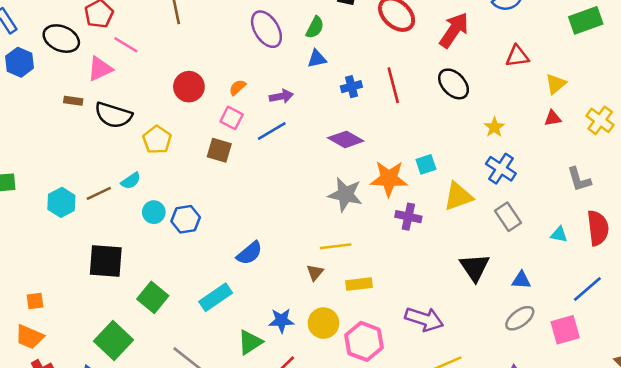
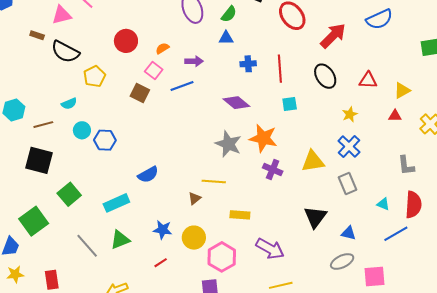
red triangle: (517, 56) -> (368, 80), moved
cyan square: (426, 164) -> (290, 104), moved
brown line: (99, 193) -> (43, 125), moved
yellow rectangle: (359, 284) -> (240, 215), moved
blue line: (587, 289) -> (396, 234), moved
green triangle: (250, 342) -> (120, 240), moved

